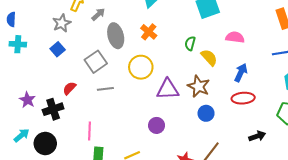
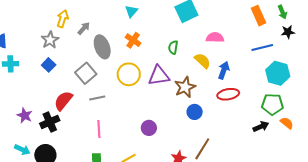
yellow semicircle: (209, 58) -> (202, 61), moved
brown star: (199, 86) -> (185, 87), turned 30
red semicircle: (69, 88) -> (63, 101), size x1.5
purple triangle: (168, 89) -> (159, 76), moved
pink line: (90, 131) -> (99, 129), moved
cyan arrow: (22, 135) -> (22, 150), turned 70
black arrow: (257, 136) -> (261, 127), moved

